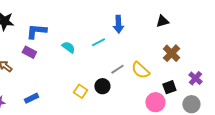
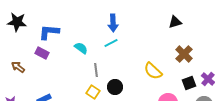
blue arrow: (118, 24) -> (113, 23), moved
gray line: (117, 69) -> (96, 70), moved, turned -64
black square: (169, 87) -> (189, 83), moved

